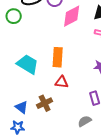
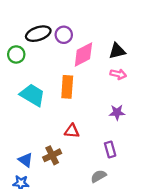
orange rectangle: (58, 57) -> (67, 87), moved
cyan trapezoid: (28, 64) -> (32, 95), moved

